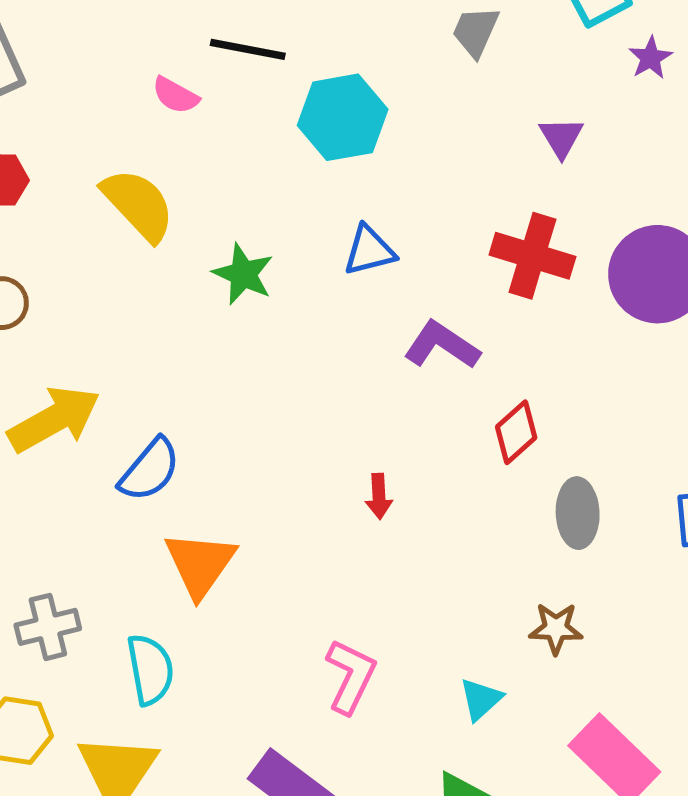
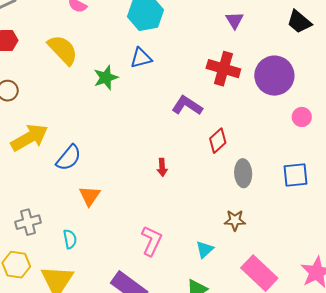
blue triangle: (369, 251) -> (141, 58), moved
green star: (243, 274) -> (106, 78), turned 30
orange triangle: (200, 564) -> (90, 196), size x0.7
cyan semicircle: (150, 670) -> (70, 239), size x0.7

